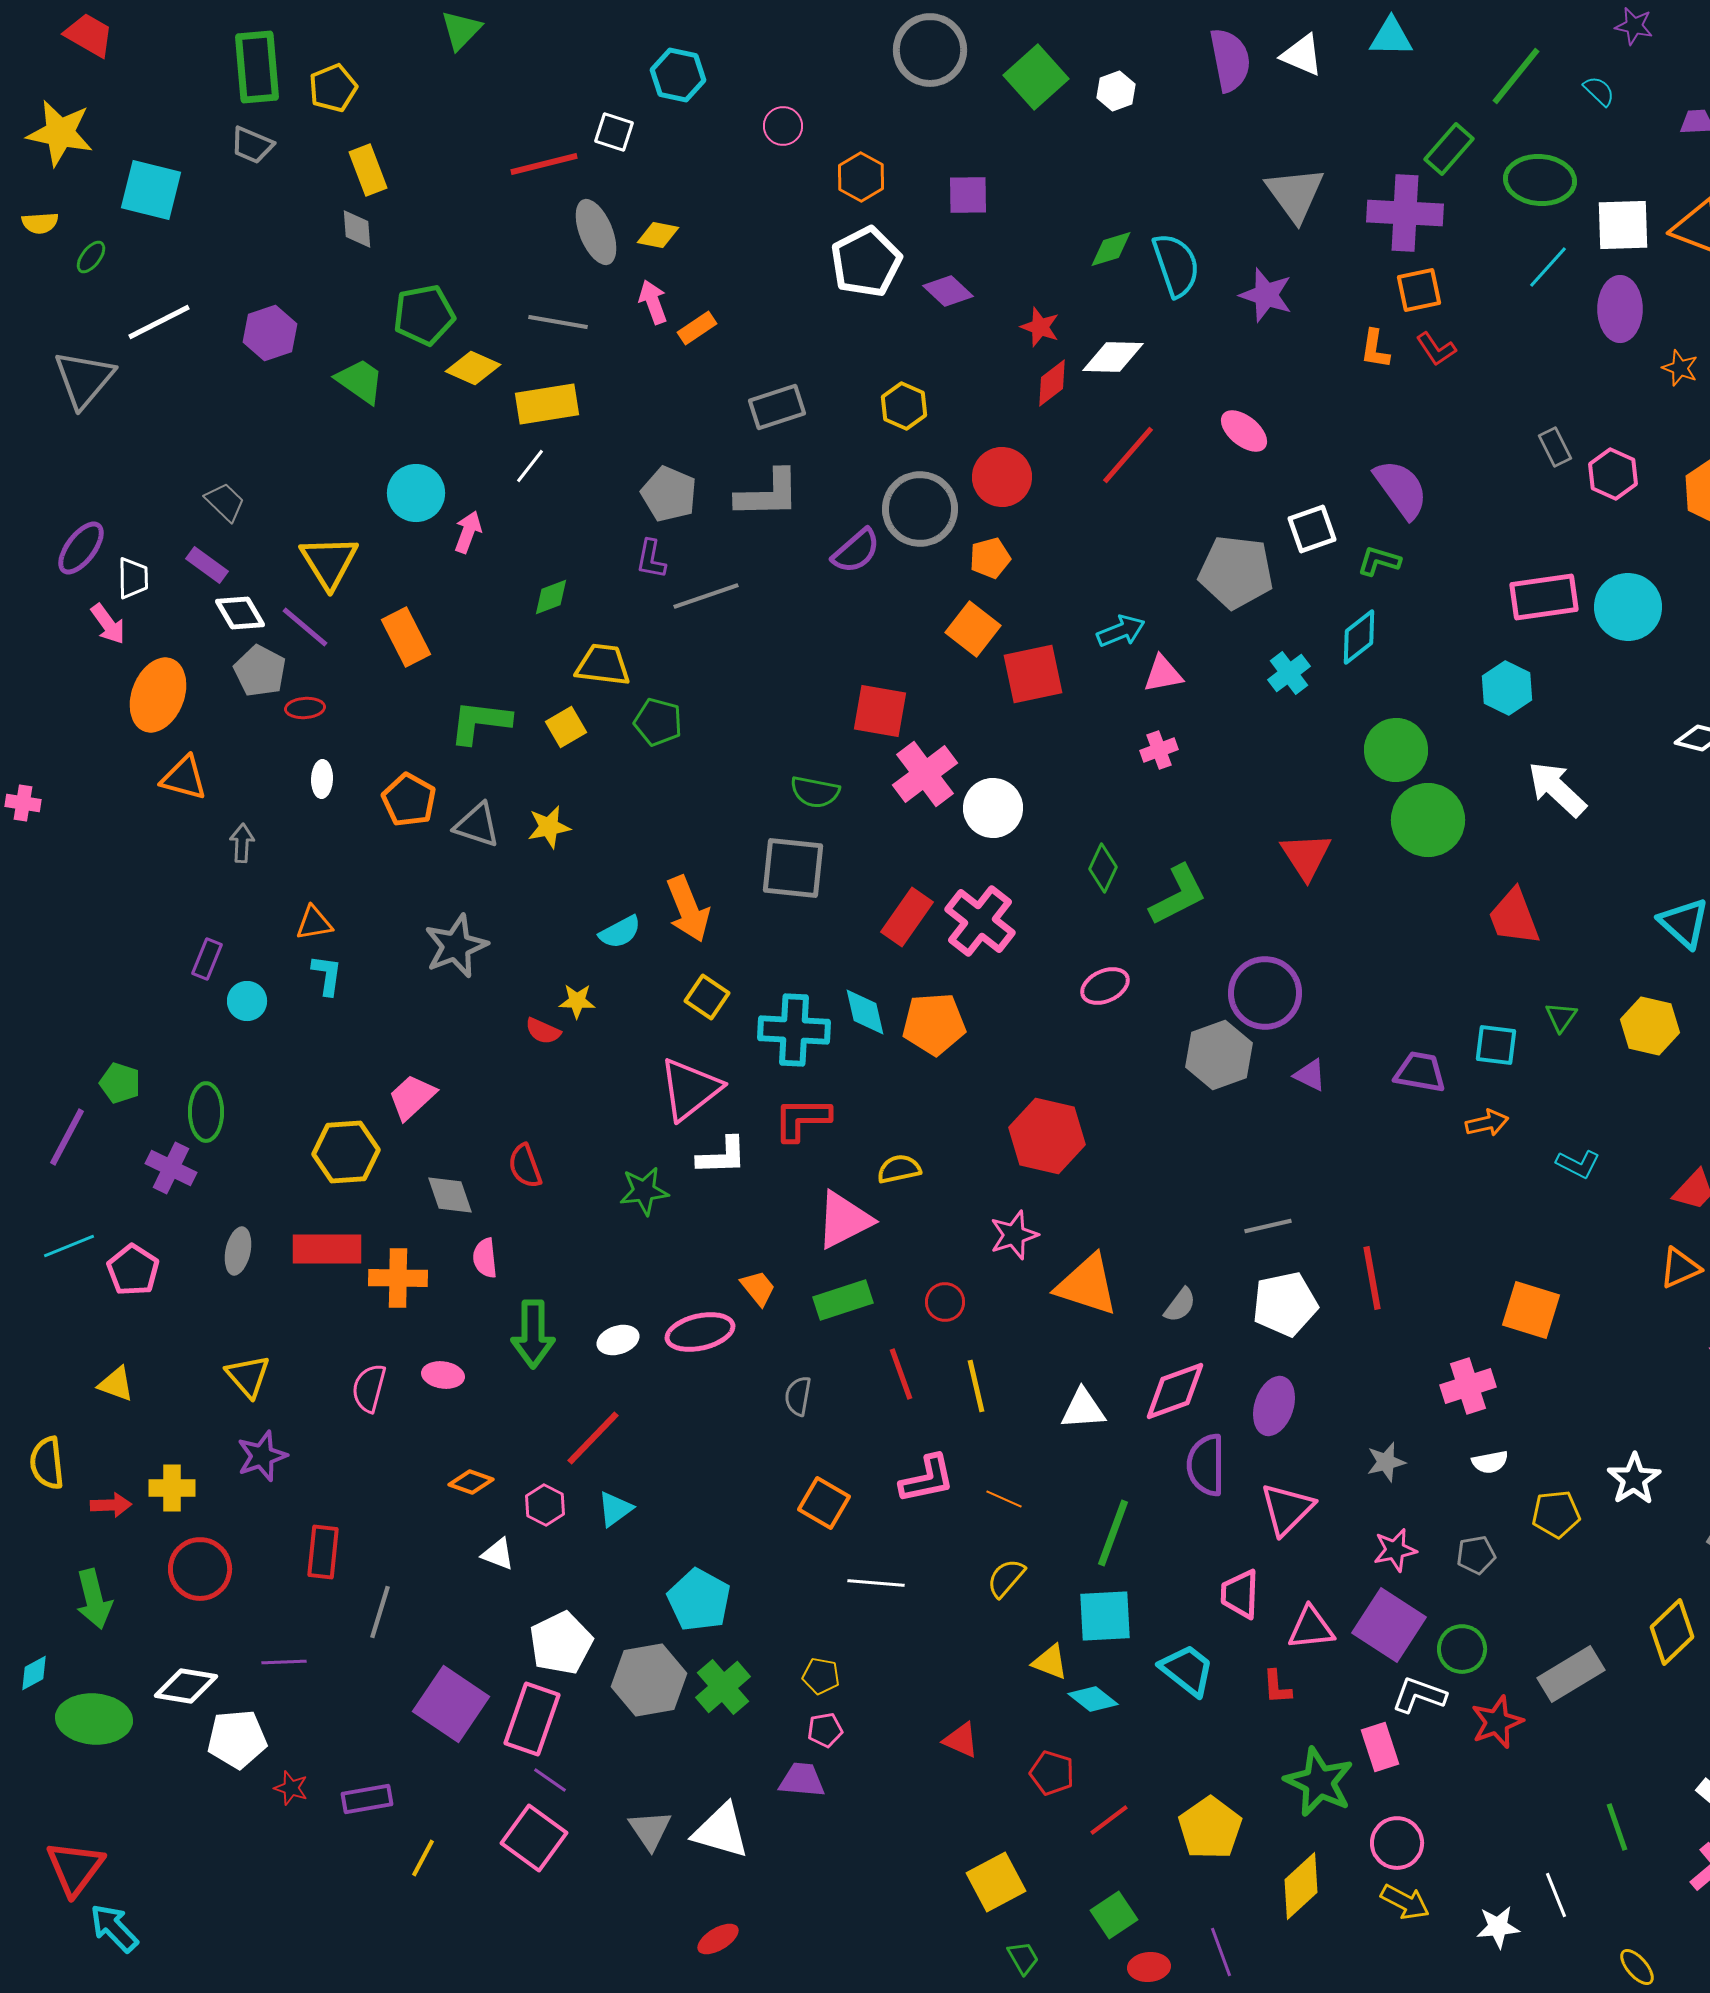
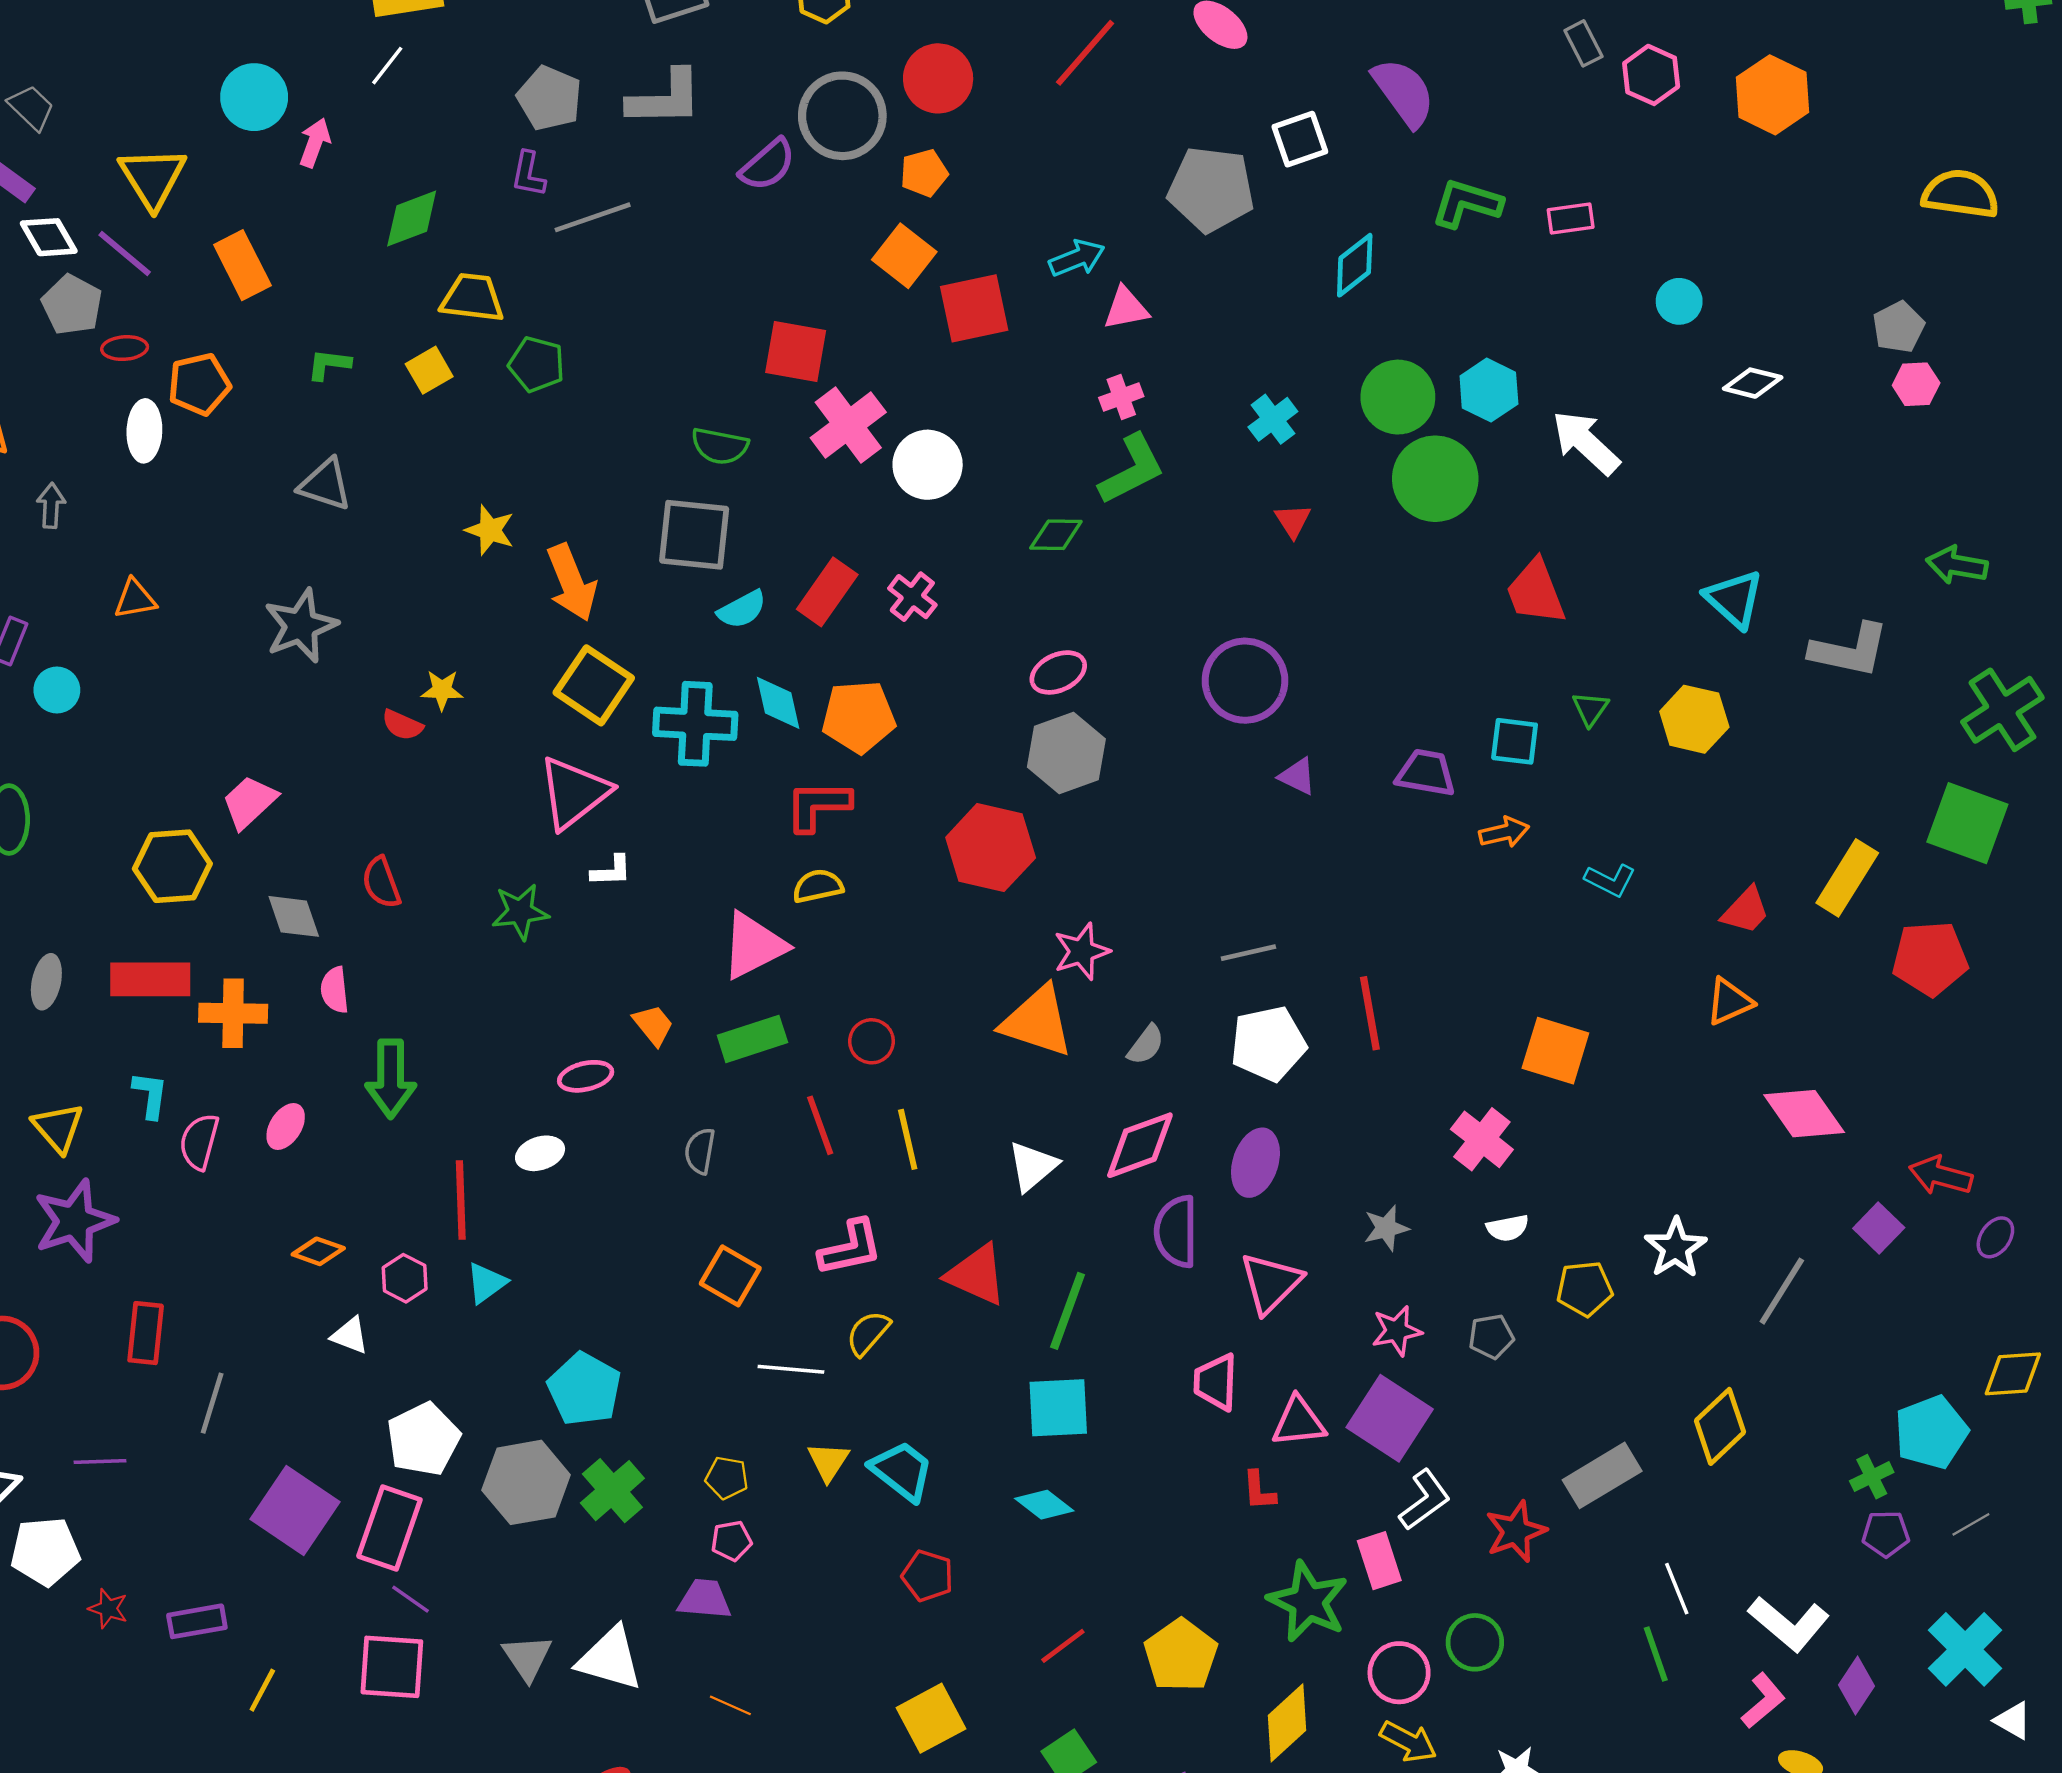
green L-shape: (1379, 561) -> (1467, 203), moved, size x1.4
green diamond: (551, 597) -> (412, 218), size x1.4
pink rectangle: (1544, 597) -> (1571, 218), size x0.6
cyan circle: (1628, 607) -> (1679, 301), moved, size x0.6
cyan cross: (1289, 673) -> (1273, 419), moved
cyan hexagon: (1507, 688) -> (1489, 390), moved
green L-shape: (480, 722) -> (329, 364), size x0.6
white ellipse: (322, 779) -> (144, 431), size x1.4
orange pentagon: (409, 800) -> (199, 384), moved, turned 30
yellow star: (549, 827) -> (490, 530), moved, turned 30
red triangle: (1306, 856) -> (1293, 521), size x0.6
green diamond: (1103, 868) -> (1056, 535), turned 66
green L-shape: (1178, 895) -> (1132, 469), moved
pink cross: (980, 921) -> (912, 597), size x0.6
cyan semicircle: (620, 932) -> (742, 609), moved
cyan L-shape: (327, 975) -> (150, 1095), moved
yellow square: (707, 997) -> (594, 685), size x1.5
gray hexagon: (1219, 1055) -> (1066, 753), moved
red L-shape: (802, 1119) -> (818, 806), moved
white L-shape: (722, 1156) -> (611, 871), size x0.7
pink star: (1014, 1235) -> (1082, 951), moved
pink ellipse: (700, 1332) -> (586, 1076), size x0.7
white ellipse: (618, 1340) -> (540, 1153), moved
pink ellipse: (443, 1375) -> (286, 1126), turned -66
pink cross: (1468, 1386) -> (1482, 1139), turned -34
white triangle: (1083, 1409) -> (1033, 1166), turned -36
red line: (593, 1438) -> (461, 1200), turned -46
purple star: (262, 1456) -> (74, 1221), size x1.4
orange line: (1004, 1499) -> (730, 1705), moved
yellow semicircle: (1006, 1578) -> (868, 1333), moved
green circle: (1462, 1649) -> (1475, 1642), moved
yellow triangle: (1050, 1662) -> (828, 1461), moved, turned 42
cyan trapezoid: (1187, 1670) -> (902, 1471), moved
white L-shape: (1419, 1695) -> (1425, 1500), turned 124
red triangle: (961, 1740) -> (977, 1275), moved, size x1.5
red pentagon: (1052, 1773) -> (928, 1576), moved
pink square: (534, 1838) -> (392, 1667), turned -32
white line: (1556, 1895) -> (1677, 1589), moved

